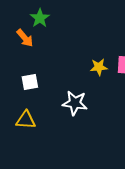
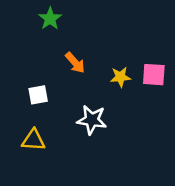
orange arrow: (25, 38) -> (75, 63), moved

